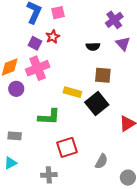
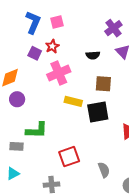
pink cross: (38, 68) -> (59, 73), moved
black square: (97, 103) -> (98, 112), turned 30
green L-shape: (49, 117) -> (37, 130), moved
gray semicircle: (101, 161) -> (104, 170), turned -49

